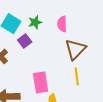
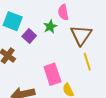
green star: (35, 22) -> (50, 27), moved

